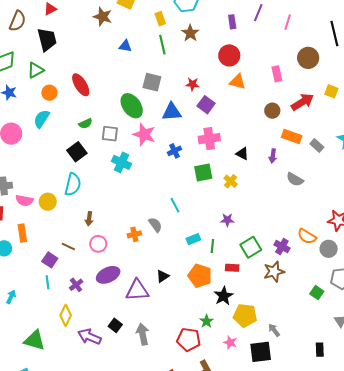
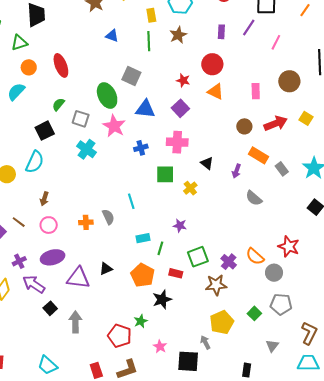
red star: (192, 84) -> (183, 80), moved
green semicircle: (85, 124) -> (58, 104), turned 144
yellow pentagon: (245, 315) -> (222, 322), moved, turned 30
purple arrow: (89, 337) -> (34, 284), moved

